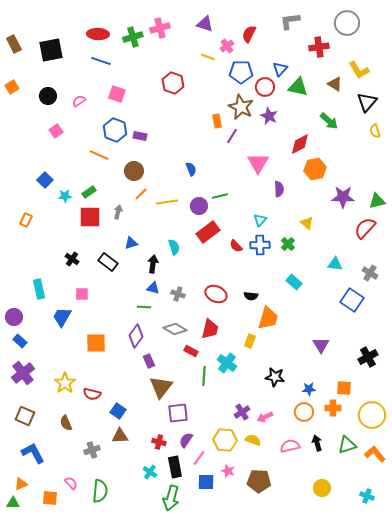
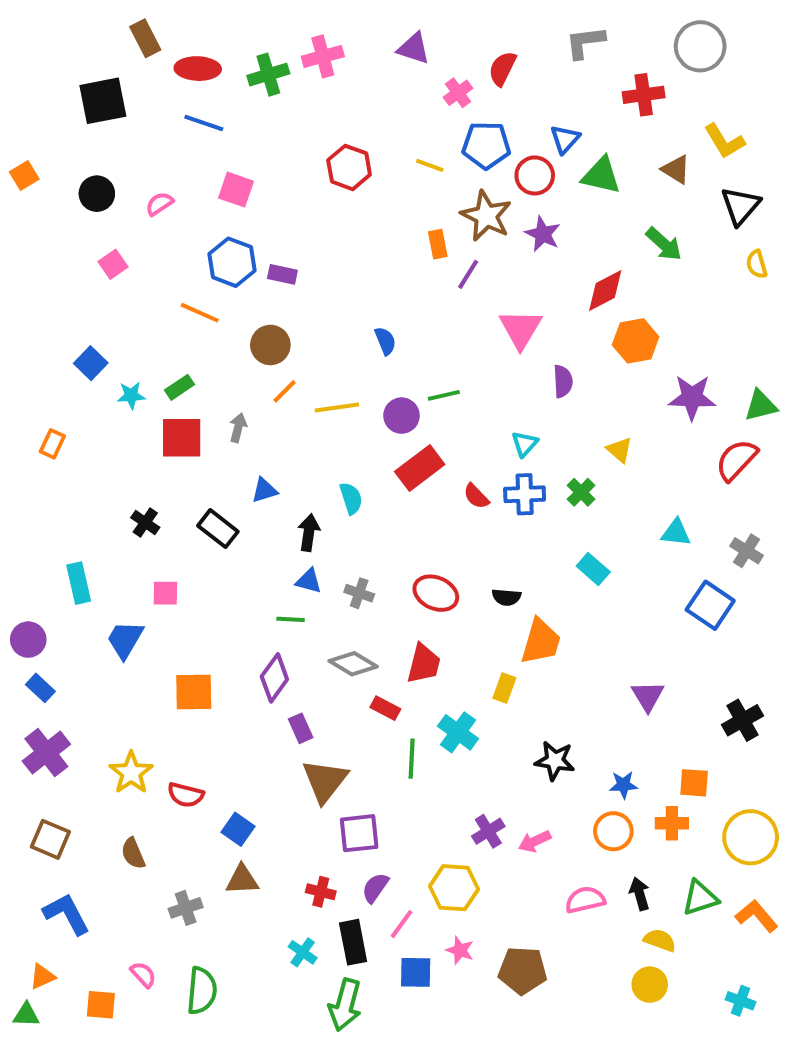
brown rectangle: (14, 44) -> (145, 38), moved
yellow line: (208, 57) -> (430, 165), moved
yellow semicircle: (253, 440) -> (660, 940), moved

